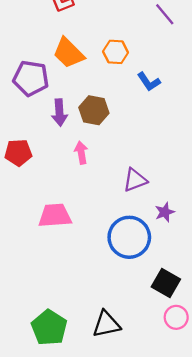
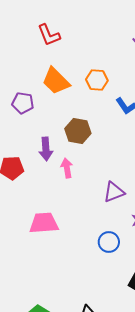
purple pentagon: (31, 78) -> (23, 103), size x0.7
purple arrow: (59, 113) -> (46, 149), moved
blue circle: (129, 237) -> (109, 242), size x0.6

